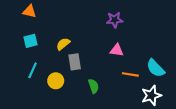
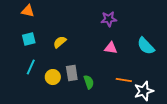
gray rectangle: (75, 62) -> (72, 73), moved
cyan semicircle: (156, 68) -> (146, 46), moved
orange line: (130, 74) -> (124, 80), moved

